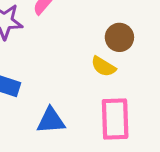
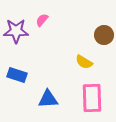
brown circle: (119, 37) -> (104, 35), moved

